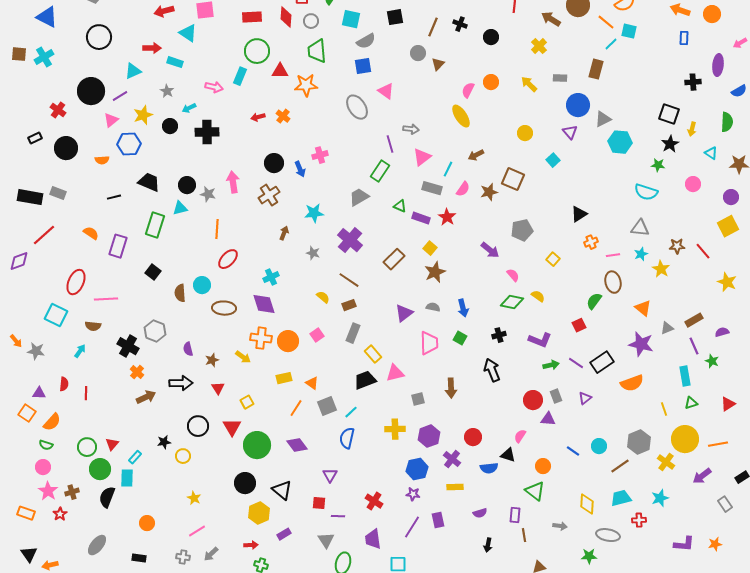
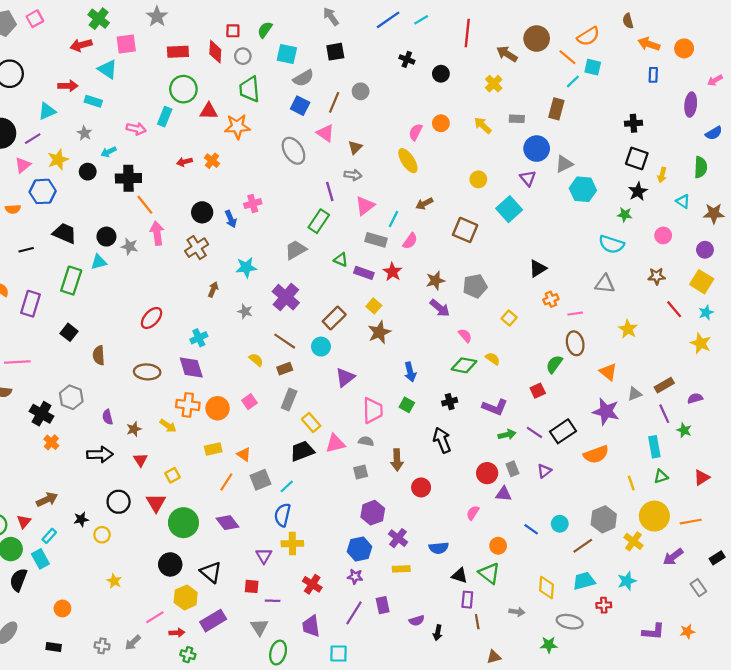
brown line: (433, 27) -> (334, 102), moved
brown triangle: (438, 64) -> (355, 147), moved
blue square: (363, 66) -> (300, 106), turned 36
black cross: (693, 82) -> (633, 123), moved
cyan square: (553, 160) -> (509, 209), size x1.6
brown star: (489, 192) -> (435, 281), moved
yellow square: (728, 226) -> (702, 282), turned -30
orange line: (217, 229) -> (145, 205), moved, turned -42
brown star: (677, 246) -> (657, 276), moved
cyan star: (641, 254) -> (706, 312), moved
cyan circle: (202, 285) -> (321, 347), moved
gray semicircle: (433, 307) -> (366, 441), moved
brown arrow: (146, 397) -> (47, 500), moved
yellow cross: (395, 429) -> (292, 544), moved
red circle: (473, 437) -> (421, 487), moved
black triangle: (508, 455) -> (460, 575), moved
cyan rectangle: (127, 478) -> (40, 559), turned -30
purple semicircle: (480, 513) -> (417, 621), moved
pink line: (197, 531) -> (155, 617), moved
purple rectangle: (284, 534) -> (213, 621), size x1.6

